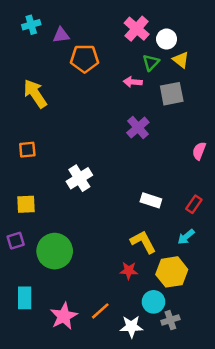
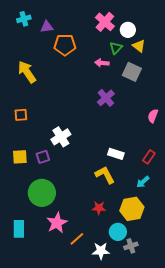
gray square: (172, 94) -> (132, 72), turned 36
purple square: (16, 241) -> (43, 157), moved
yellow L-shape: (143, 242) -> (105, 175), moved
pink star: (64, 316) -> (57, 223), moved

